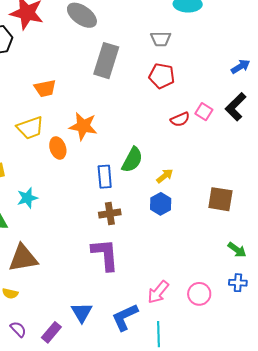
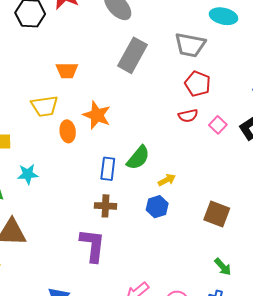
gray trapezoid: (161, 39) -> (190, 45), size x1.5
red pentagon: (162, 76) -> (198, 84), moved
red semicircle: (180, 119) -> (188, 116), moved

